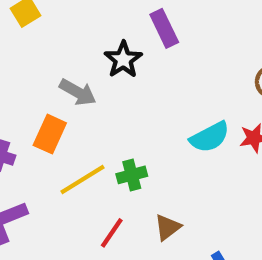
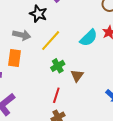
yellow line: (82, 180) -> (51, 41), moved
brown triangle: (168, 227) -> (77, 76), moved

